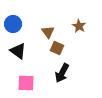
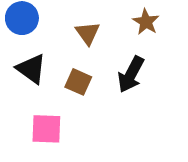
brown square: (57, 48) -> (78, 82), moved
black arrow: (62, 73) -> (131, 74), moved

